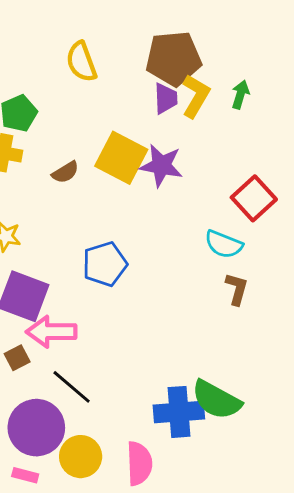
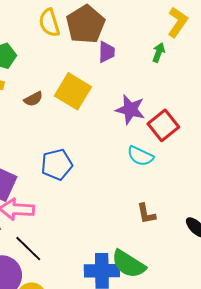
brown pentagon: (173, 58) -> (86, 24), moved, turned -30
yellow L-shape: (196, 96) -> (178, 22), moved
purple star: (161, 166) -> (130, 110), moved
brown L-shape: (237, 289) -> (146, 214), moved, turned 150

